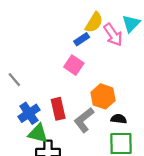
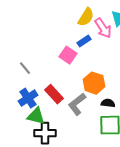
blue rectangle: (82, 39) -> (84, 41), moved
gray line: (14, 80) -> (25, 68), moved
red rectangle: (58, 109) -> (54, 94), turned -30

